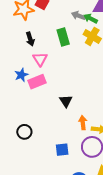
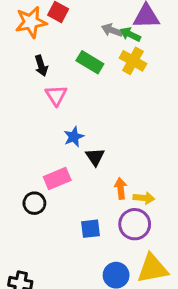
green rectangle: (63, 37) -> (90, 62), turned -42
blue star: (21, 75) -> (74, 137), moved
pink rectangle: (37, 82) -> (57, 179), moved

